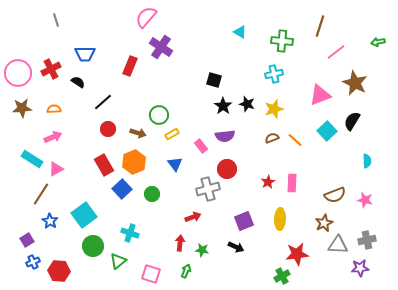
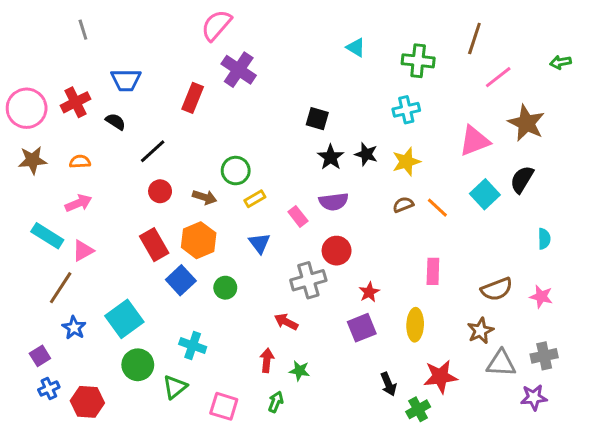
red star: (268, 182) -> (369, 292), moved
red arrow: (193, 217) -> (286, 322), turned -133
black arrow: (236, 247) -> (388, 384), moved, turned 42

